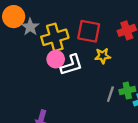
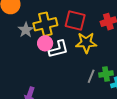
gray star: (30, 27) -> (26, 30), moved
yellow star: (103, 56) -> (86, 43), size x1.5

